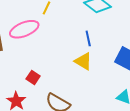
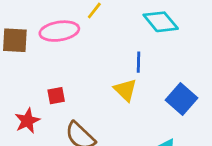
red square: (33, 77) -> (56, 96), turned 32

